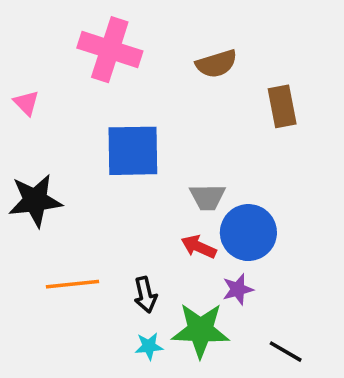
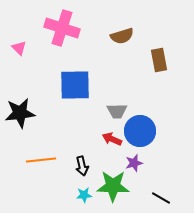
pink triangle: (26, 103) -> (19, 48), moved

